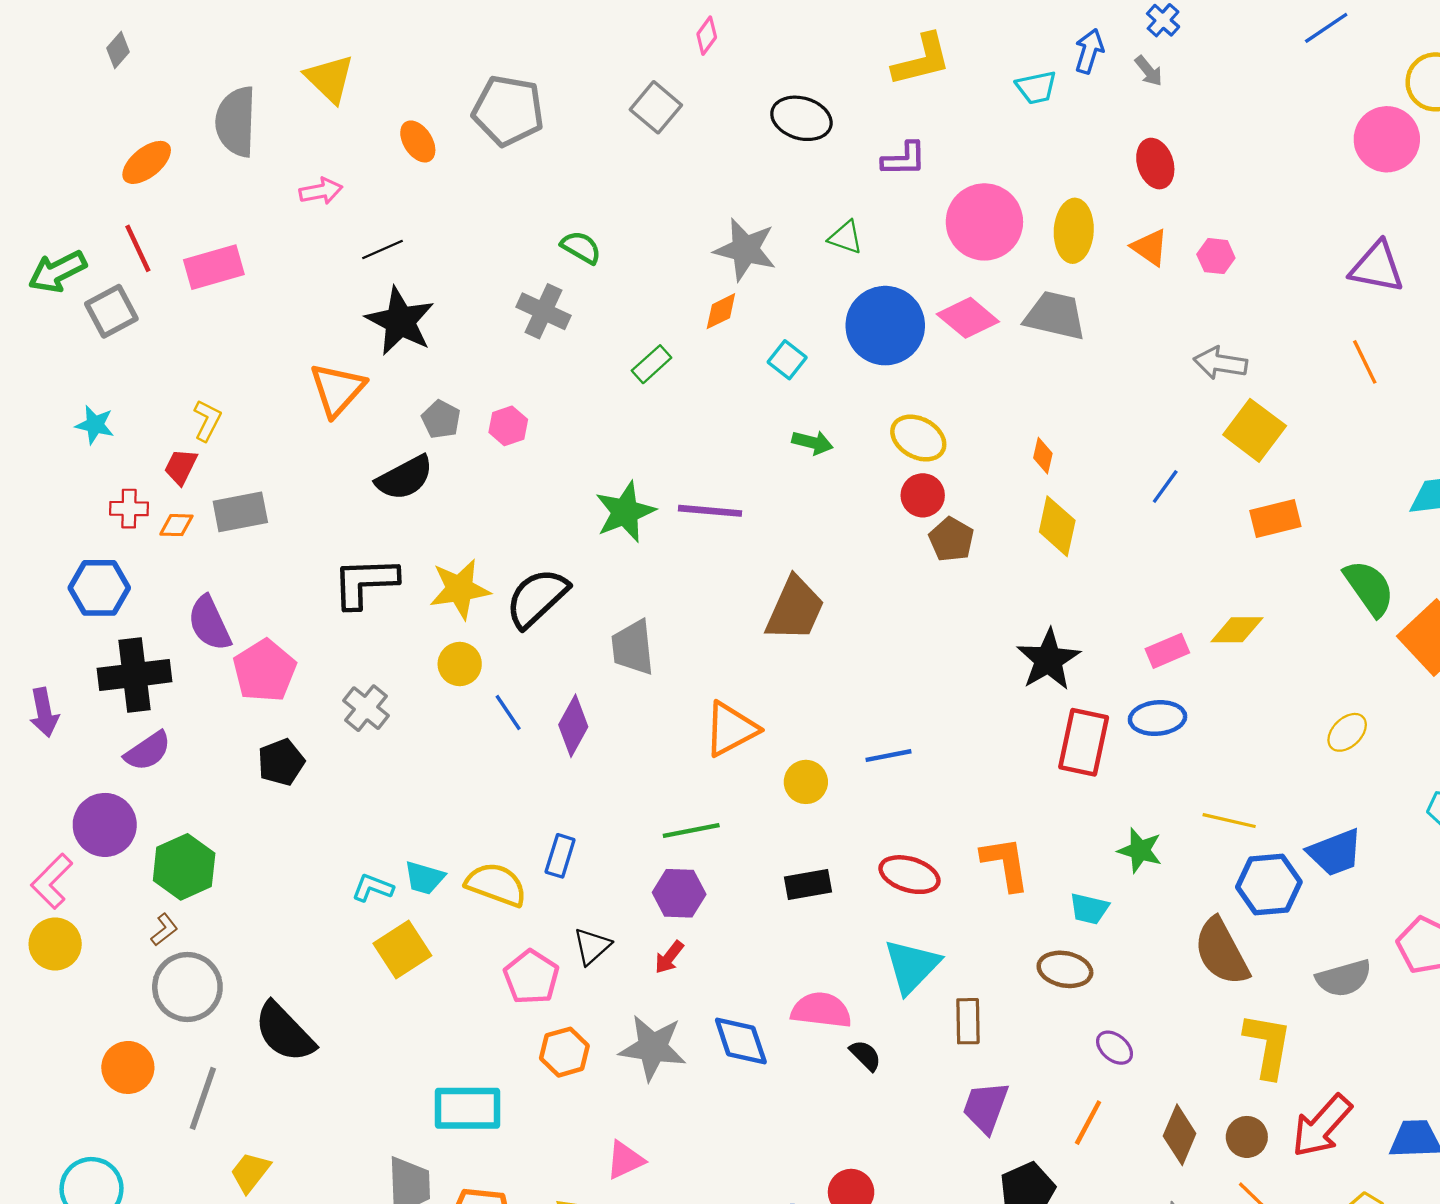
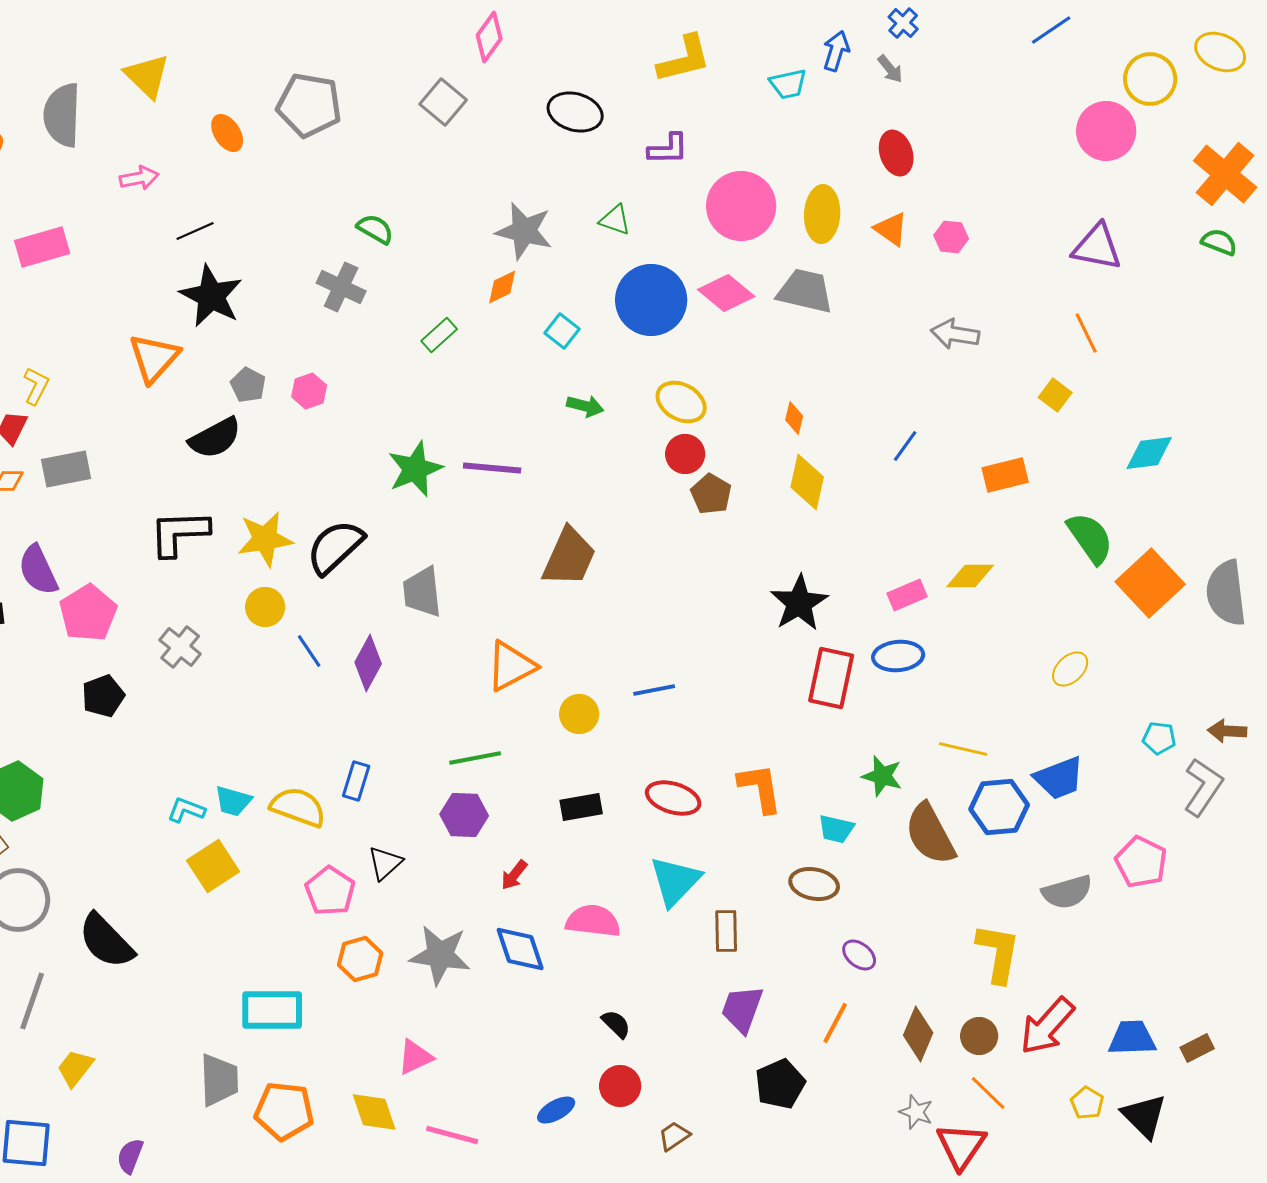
pink diamond: (707, 36) -> (489, 37), size x1.4
yellow square: (1255, 430) -> (1055, 395), moved, size x0.6
brown semicircle: (1221, 952) -> (930, 834), moved
red arrow: (669, 957) -> (514, 875), moved
black semicircle: (865, 1055) -> (616, 1024), moved

